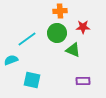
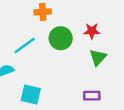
orange cross: (60, 11) -> (43, 12), moved
green triangle: (73, 50) -> (98, 57), moved, turned 49

